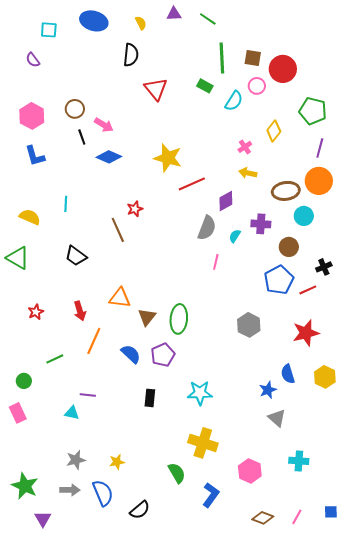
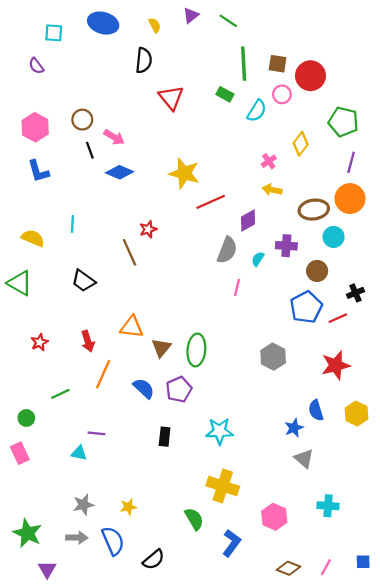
purple triangle: (174, 14) -> (191, 15), turned -35

